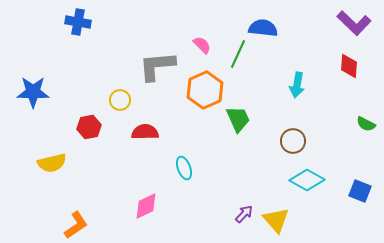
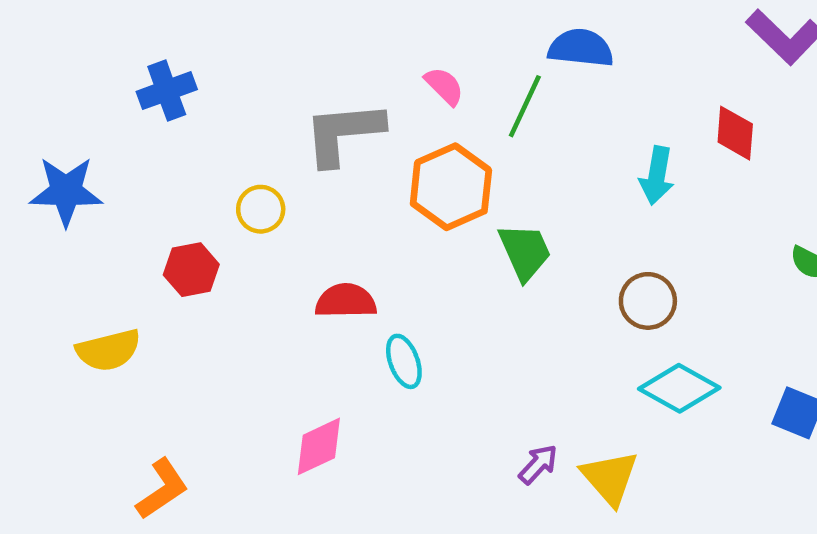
blue cross: (78, 22) -> (167, 91), moved, turned -30
red diamond: (349, 66) -> (735, 133), moved
red semicircle: (145, 132) -> (346, 301), moved

